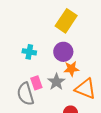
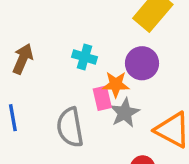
orange star: (71, 69) -> (116, 84), moved
pink rectangle: (36, 83) -> (102, 98), moved

